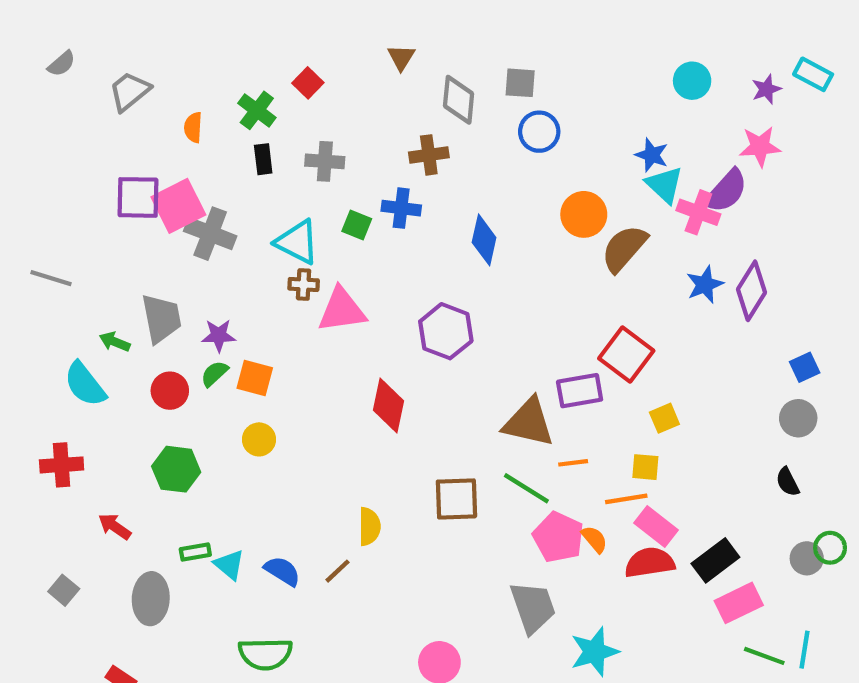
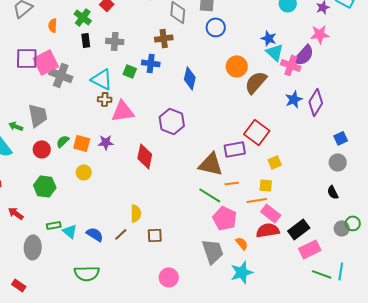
purple star: (219, 335) -> (106, 142), moved
brown square: (456, 499) -> (155, 235), moved, size x0.7
orange semicircle: (594, 539) -> (242, 243), moved

